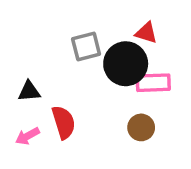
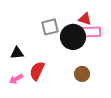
pink rectangle: (153, 83) -> (91, 32), moved
red semicircle: (64, 122) -> (37, 71), turned -138

